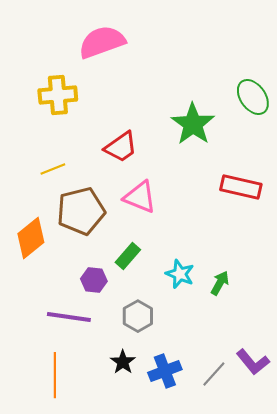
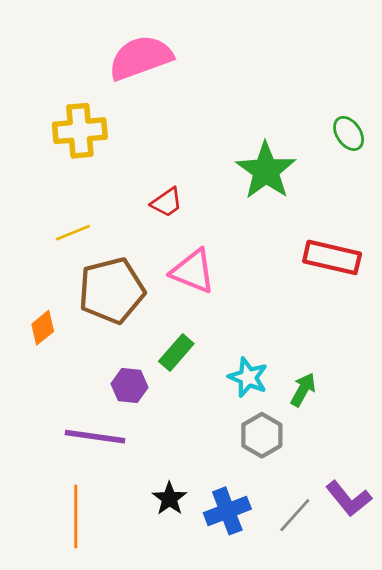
green ellipse: (253, 97) -> (349, 133), size x0.7
red trapezoid: (121, 147) -> (167, 202), size x0.7
orange diamond: (31, 238) -> (43, 328), size x0.6
gray hexagon: (138, 316) -> (262, 435), moved

